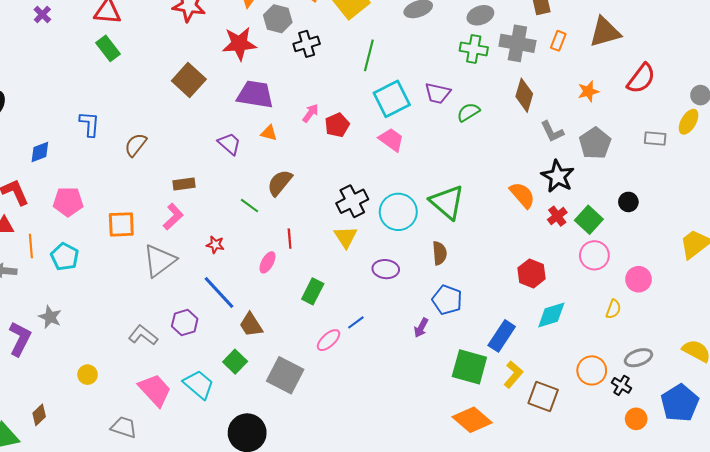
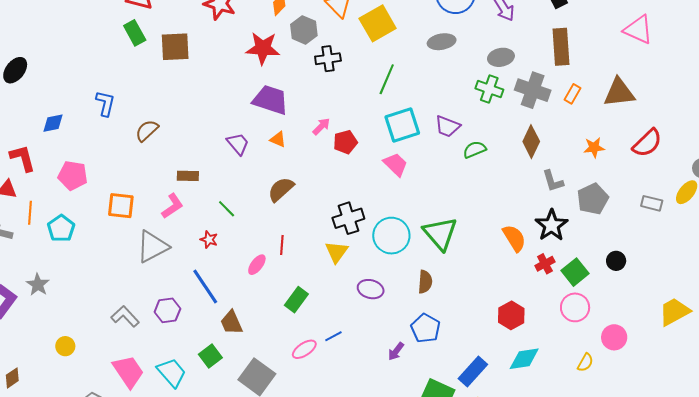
brown square: (189, 80) -> (175, 47), moved, turned 36
green line: (249, 206) -> (227, 209), moved

